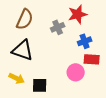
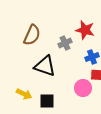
red star: (78, 14) -> (85, 30), turned 30
black triangle: (23, 50) -> (45, 66), moved

